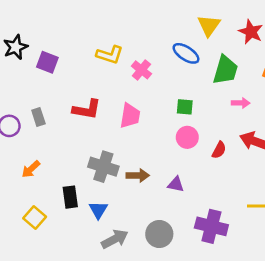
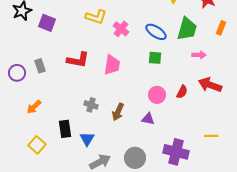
blue ellipse: (186, 53) -> (156, 32), moved
pink circle: (187, 137) -> (157, 95), moved
gray cross: (103, 167) -> (91, 105), size x0.6
brown arrow: (138, 175) -> (118, 112), turned 114

